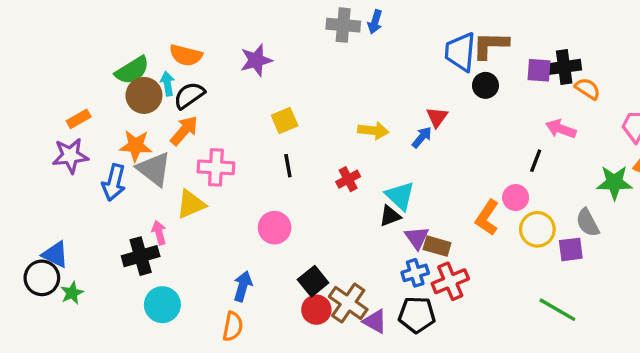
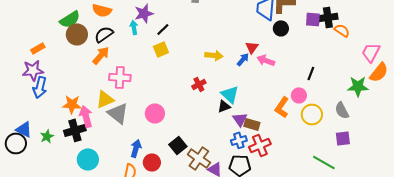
cyan arrow: (167, 84) -> (134, 27), moved
pink arrow: (561, 129) -> (266, 60), moved
orange star: (136, 146) -> (72, 104), moved
black line: (288, 166) -> (163, 29), moved, turned 56
gray triangle: (154, 169) -> (118, 113), moved
blue arrow: (114, 182) -> (40, 87), moved
pink arrow: (159, 233) -> (86, 116), size x1.5
purple square: (571, 249) -> (343, 138), moved
green star: (72, 293) -> (47, 136), moved
red circle: (316, 310) -> (152, 162), moved

